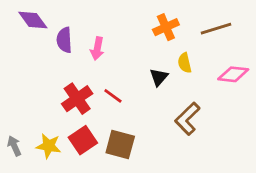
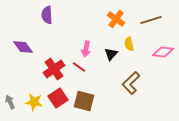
purple diamond: (33, 20) -> (23, 47), moved
orange cross: (166, 27) -> (116, 19), turned -30
purple semicircle: (64, 40) -> (47, 15), moved
pink arrow: (97, 49) -> (86, 49), moved

